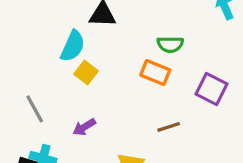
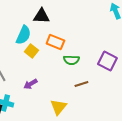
green semicircle: (170, 44) -> (71, 60), moved
orange rectangle: (155, 72) -> (55, 42), moved

